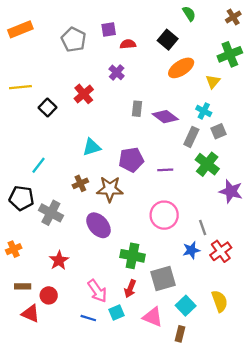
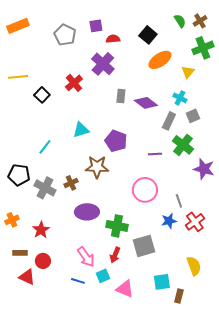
green semicircle: (189, 14) -> (180, 21), moved
brown cross: (233, 17) -> (200, 21), moved
purple cross: (117, 72) -> (103, 64), size x1.6
purple pentagon: (131, 160) -> (116, 141), turned 30
cyan line: (38, 165) -> (45, 147), moved
purple line: (165, 170) -> (155, 154), moved
brown cross: (80, 183) -> (71, 183), moved
purple ellipse: (98, 225) -> (87, 212), moved, turned -50
red star: (59, 260) -> (41, 230), moved
cyan square: (186, 306) -> (162, 282), moved, turned 36
pink triangle: (153, 317) -> (125, 289), moved
brown rectangle: (180, 334) -> (179, 296), moved

